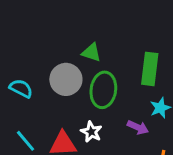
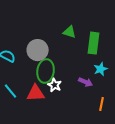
green triangle: (91, 52) -> (70, 32), moved
green ellipse: (103, 90) -> (46, 71), moved

